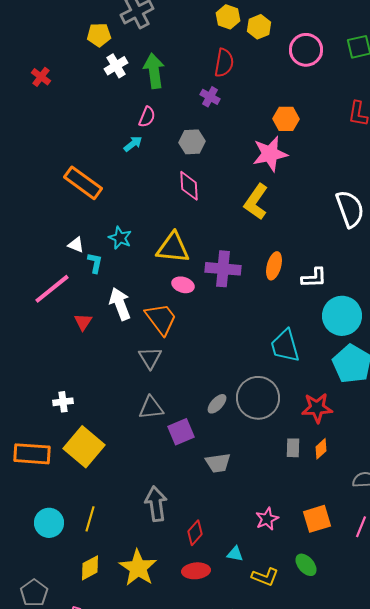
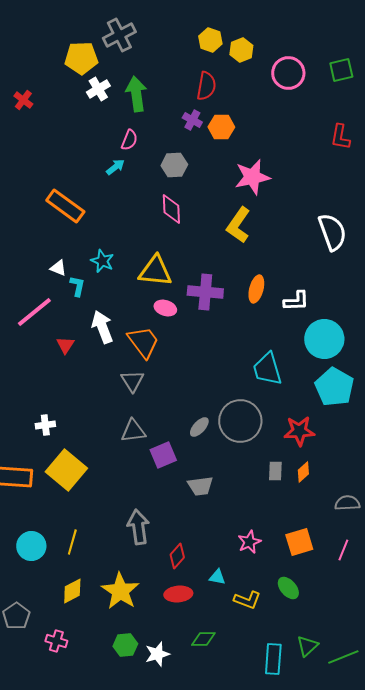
yellow pentagon: (99, 35) -> (81, 58), size x1.4
orange hexagon: (286, 119) -> (221, 127), moved

